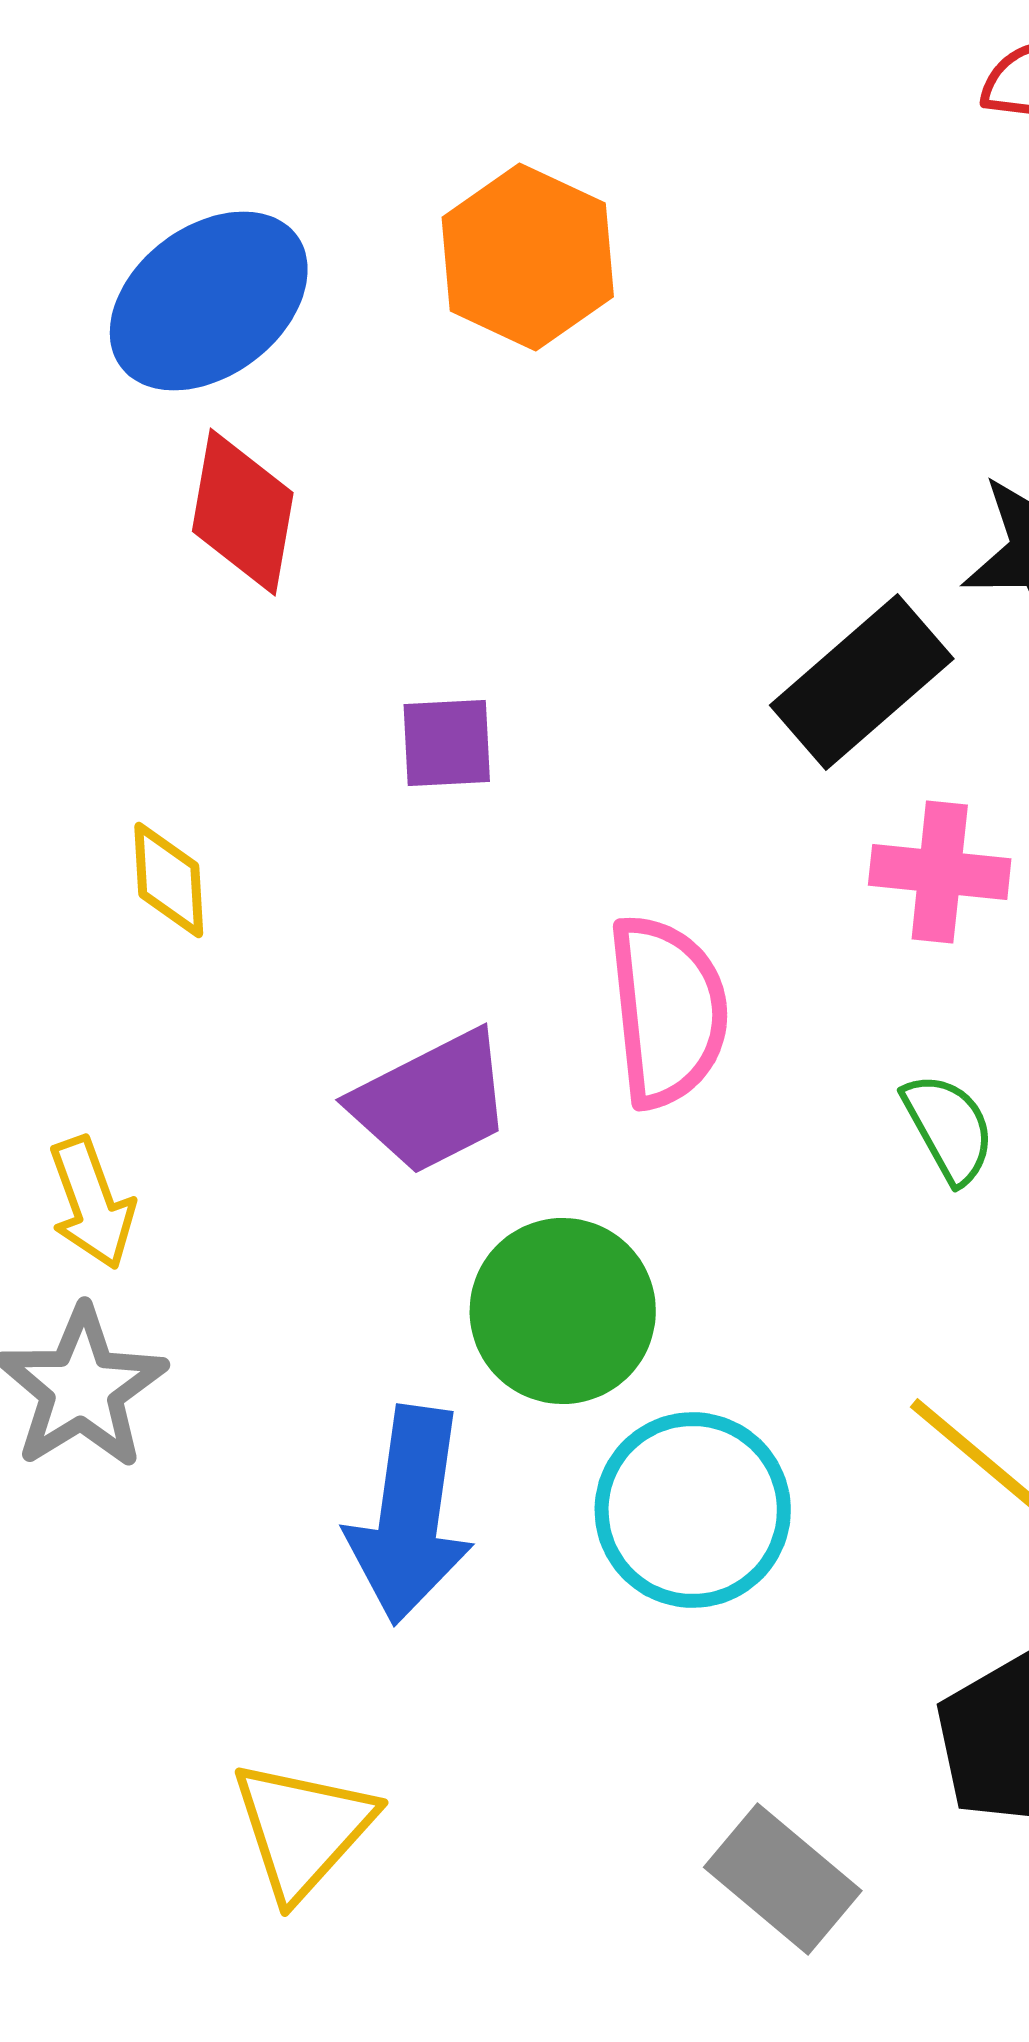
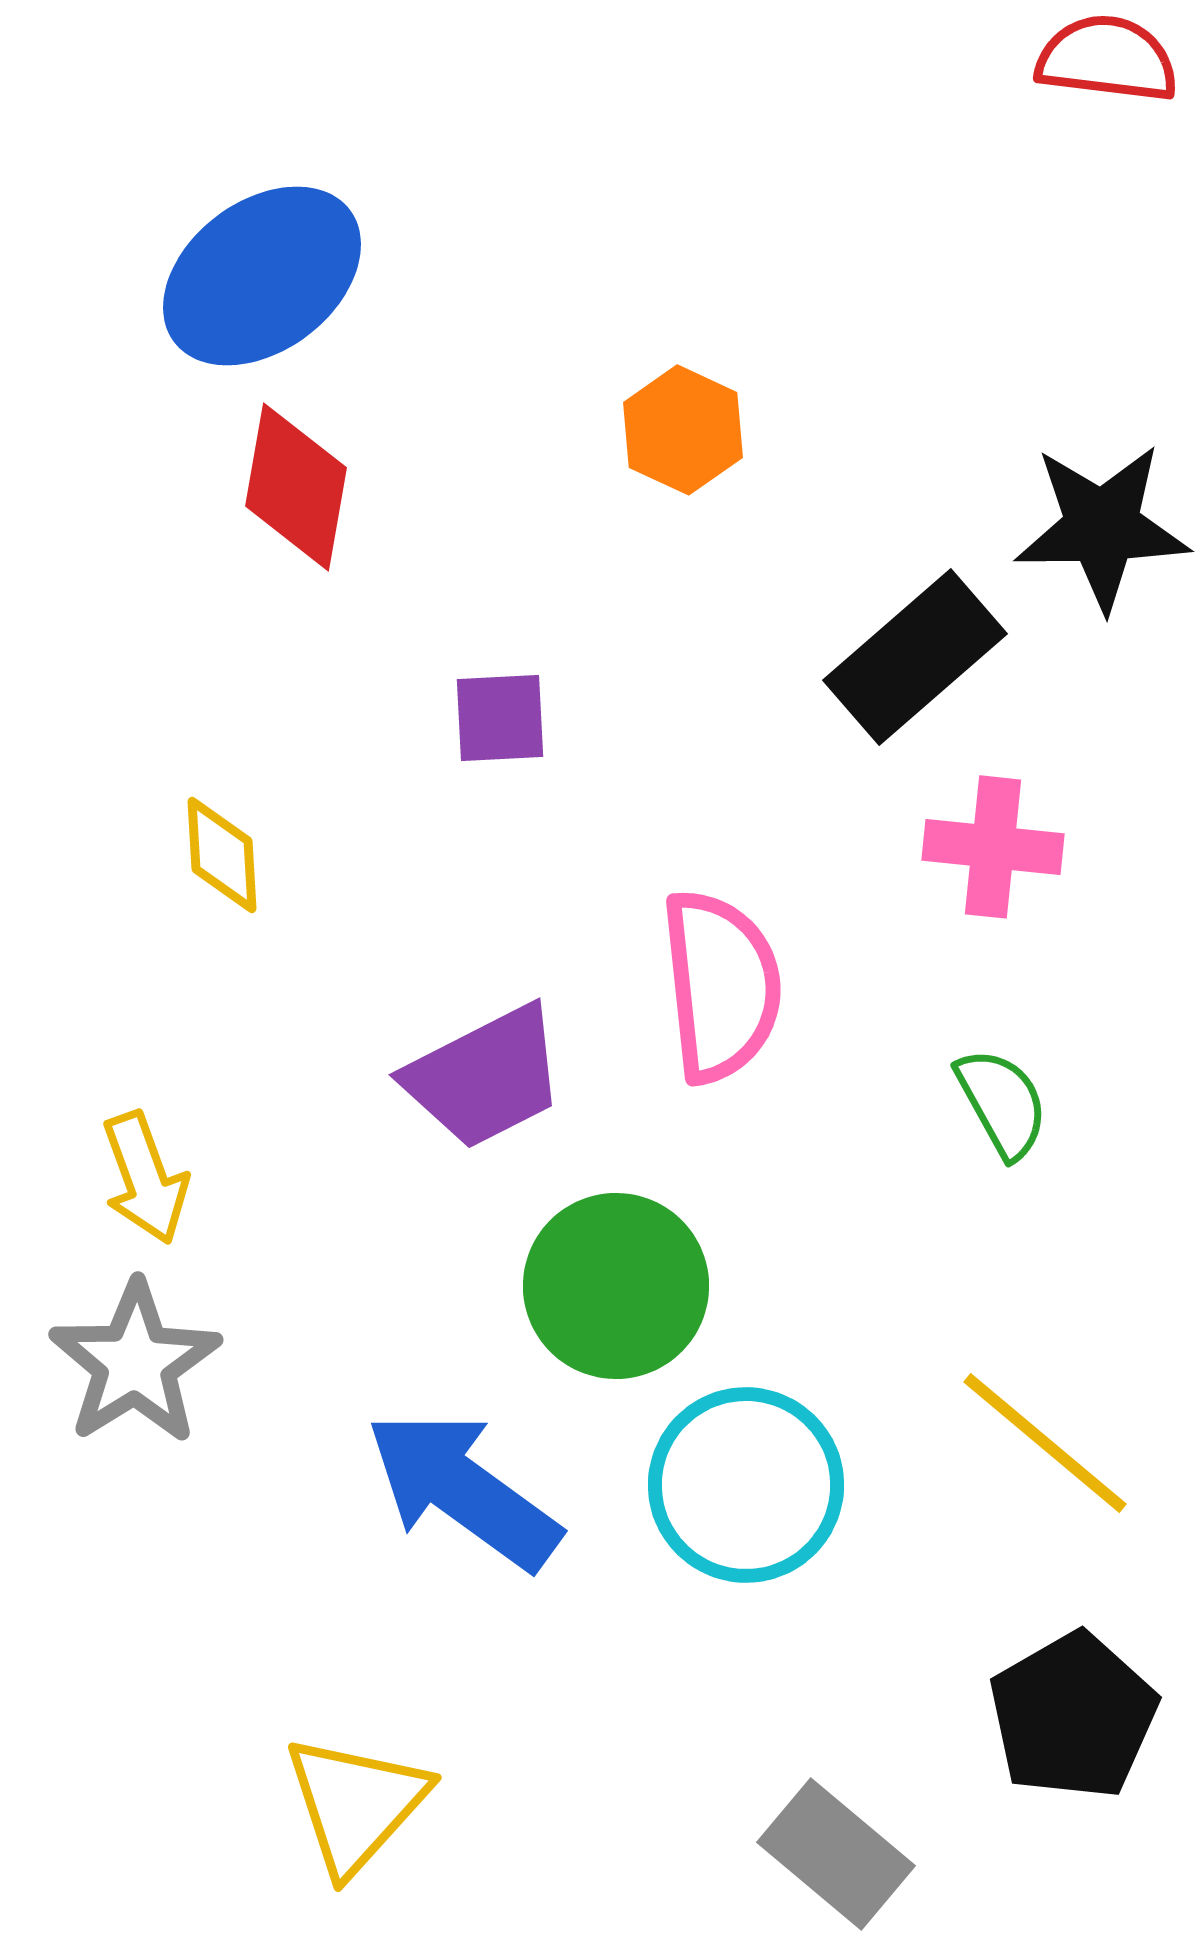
orange hexagon: (528, 257) -> (683, 430), moved, size x0.7
blue arrow: (410, 1515) -> (463, 1490), turned 118

